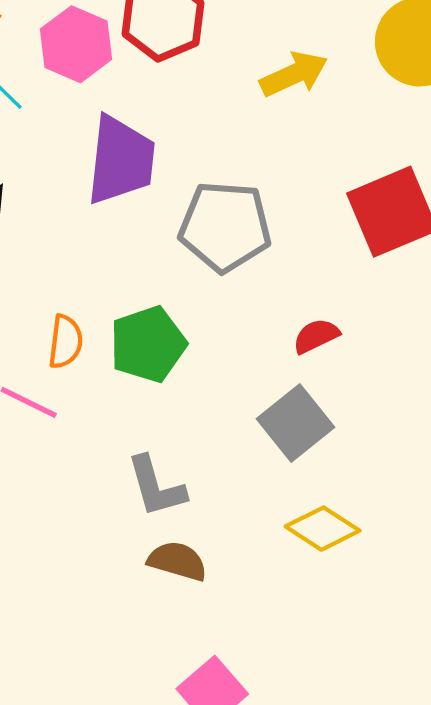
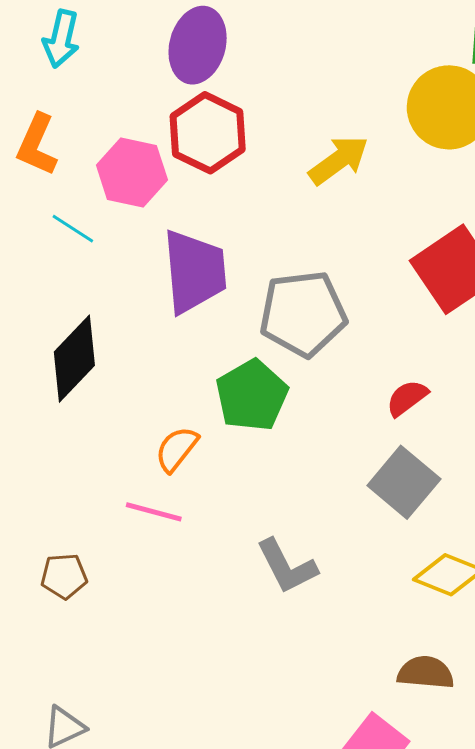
orange semicircle: (65, 342) -> (177, 449), turned -138
green pentagon: (148, 344) -> (252, 395), moved
brown semicircle: (177, 561) -> (426, 673), moved

